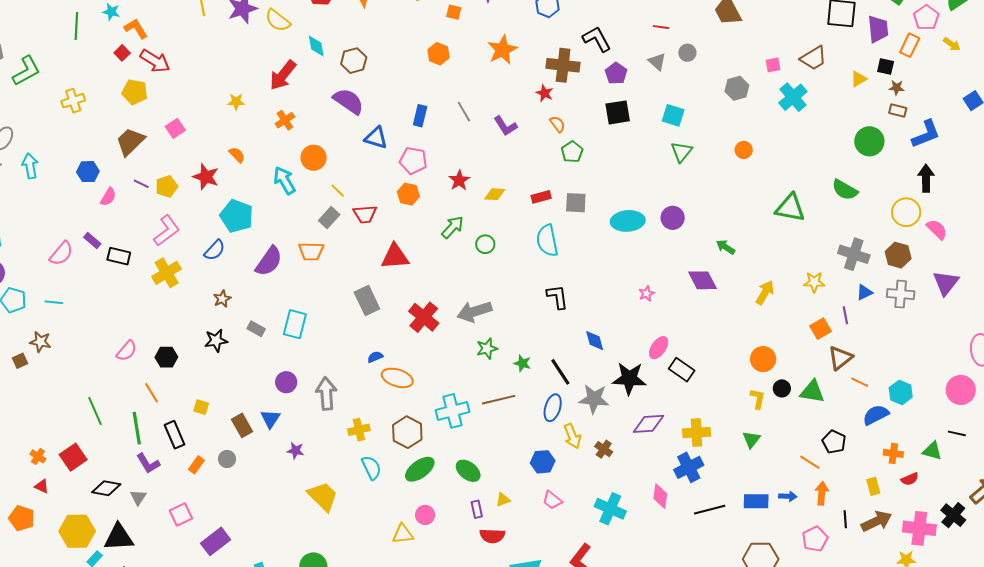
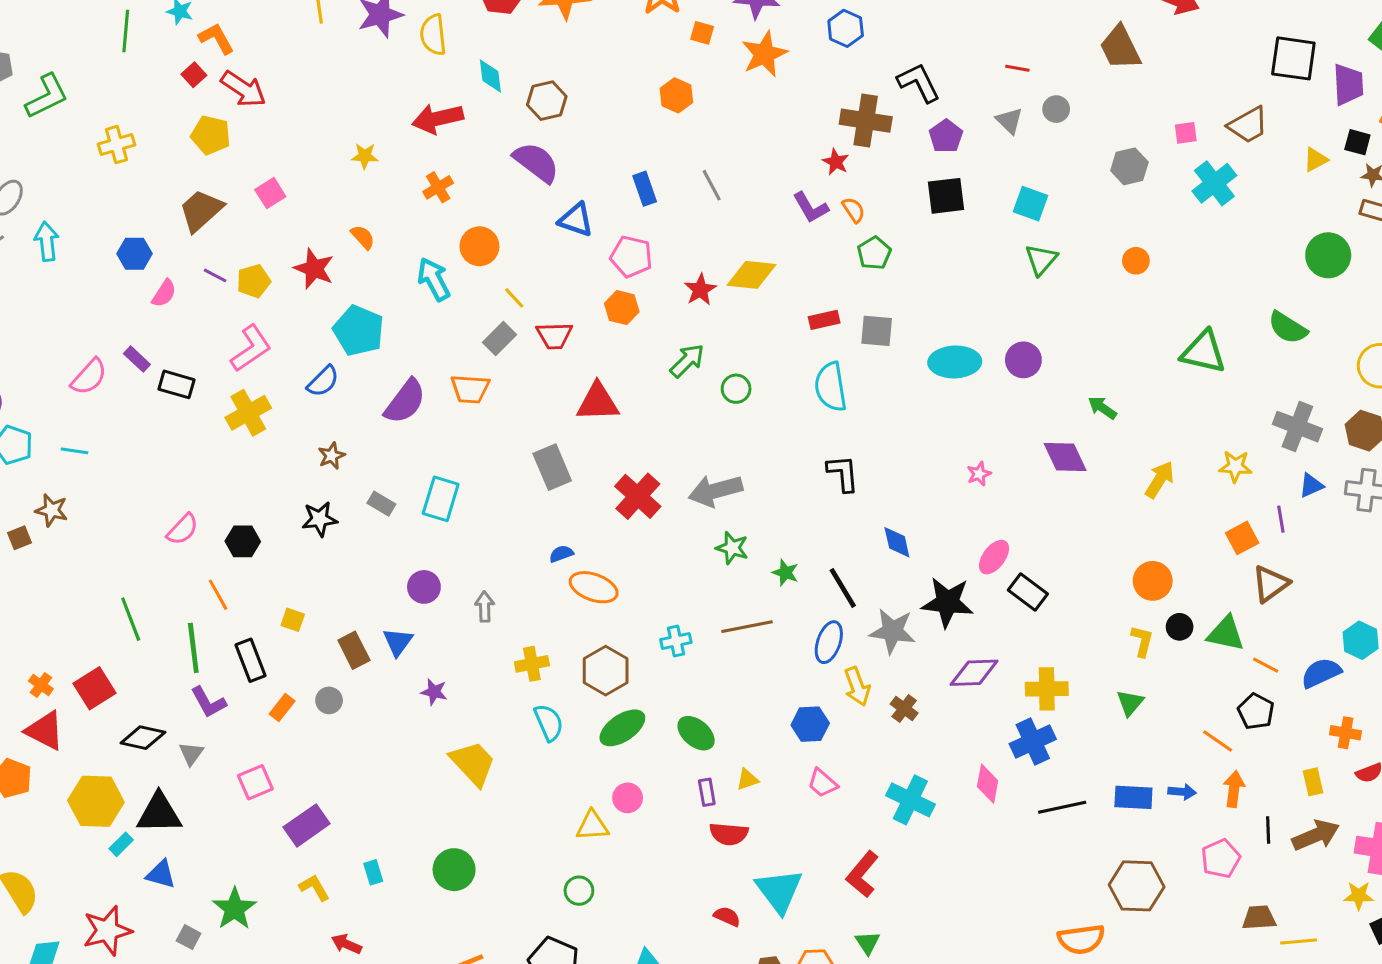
yellow semicircle: (278, 20) -> (433, 35), turned 44
orange star: (502, 50) -> (764, 54), moved
red arrow: (283, 75) -> (438, 119), turned 36
blue rectangle: (420, 116) -> (645, 189), turned -35
purple L-shape: (505, 126) -> (811, 208), moved
yellow diamond: (495, 194) -> (751, 275), moved, size x1.5
green star: (487, 349) -> (732, 548), turned 30
orange line: (860, 382) -> (1266, 665), moved
gray arrow: (326, 394) -> (485, 607), size x0.6
cyan cross: (453, 411) -> (676, 641), size x0.6
red triangle: (42, 486) -> (45, 731), size x1.8

